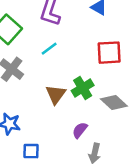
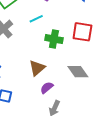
green cross: (83, 88) -> (54, 39), moved, turned 30
brown triangle: (56, 94) -> (37, 68), moved

